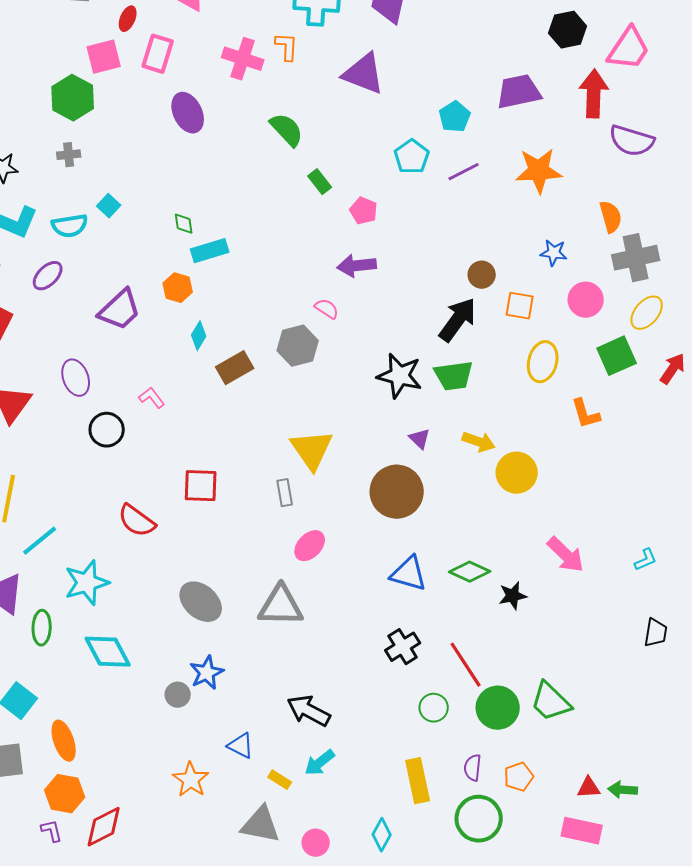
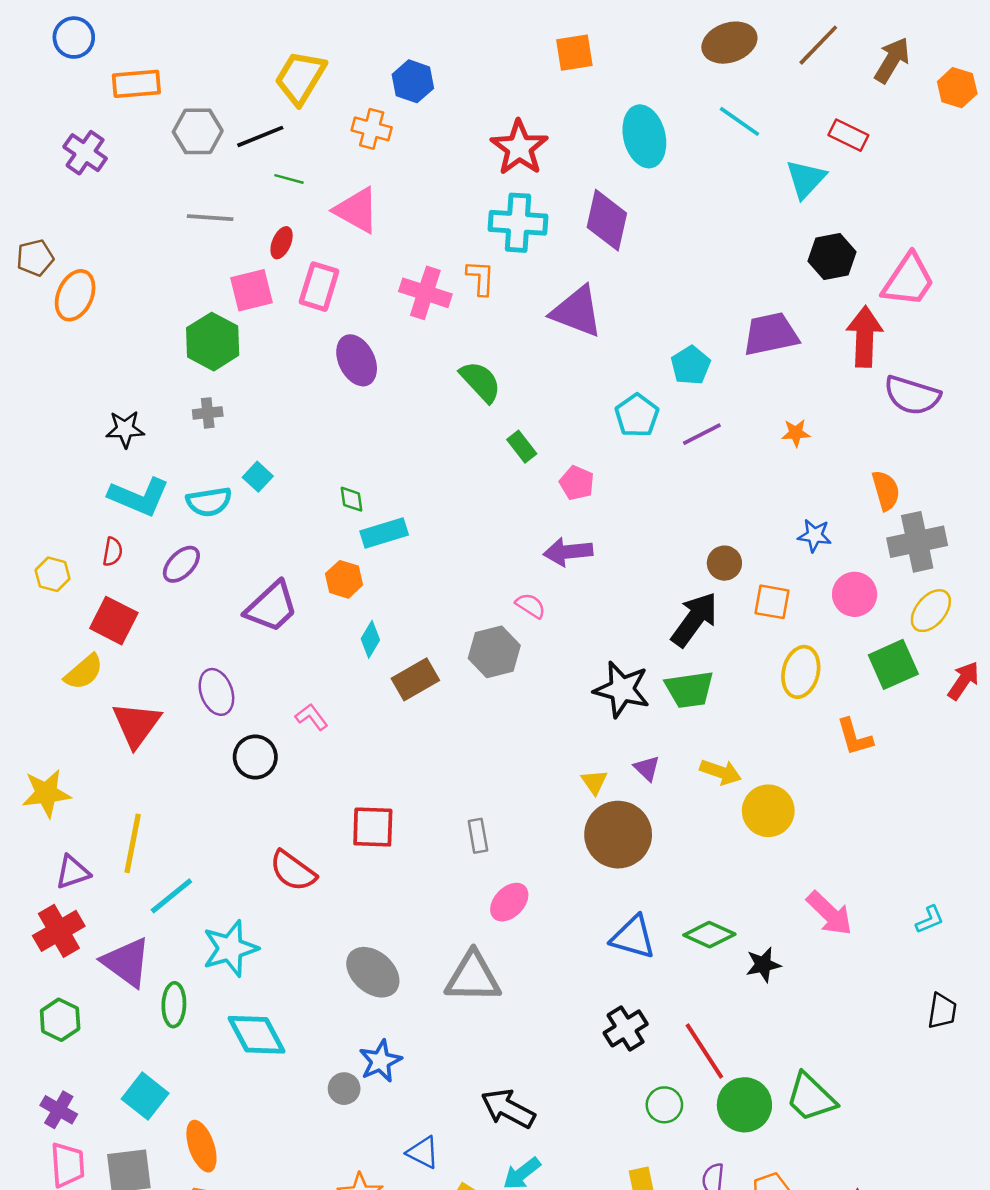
orange star: (539, 171) -> (796, 433), size x0.5
yellow triangle: (312, 450) -> (594, 782), moved, size x0.5

